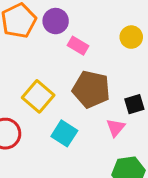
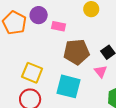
yellow square: (38, 96) -> (32, 73), moved
cyan square: (64, 133) -> (69, 86), size x1.4

